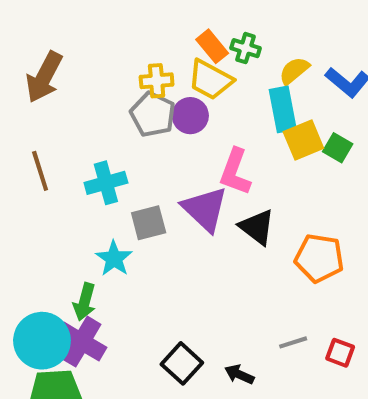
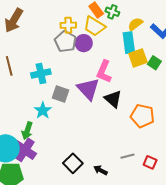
gray square: (149, 223) -> (61, 94), turned 30

